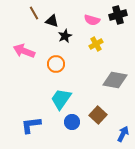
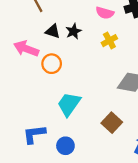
black triangle: (52, 21) -> (53, 31), moved
orange circle: (56, 64) -> (52, 64), moved
blue circle: (72, 122) -> (65, 146), moved

